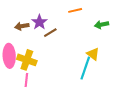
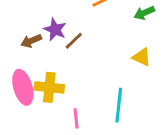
cyan line: (85, 68) -> (119, 105), moved
pink line: (26, 80) -> (76, 118), moved

